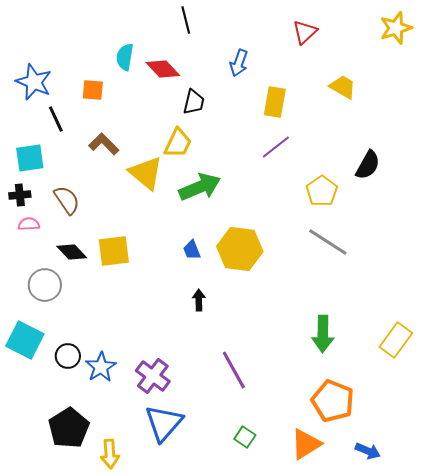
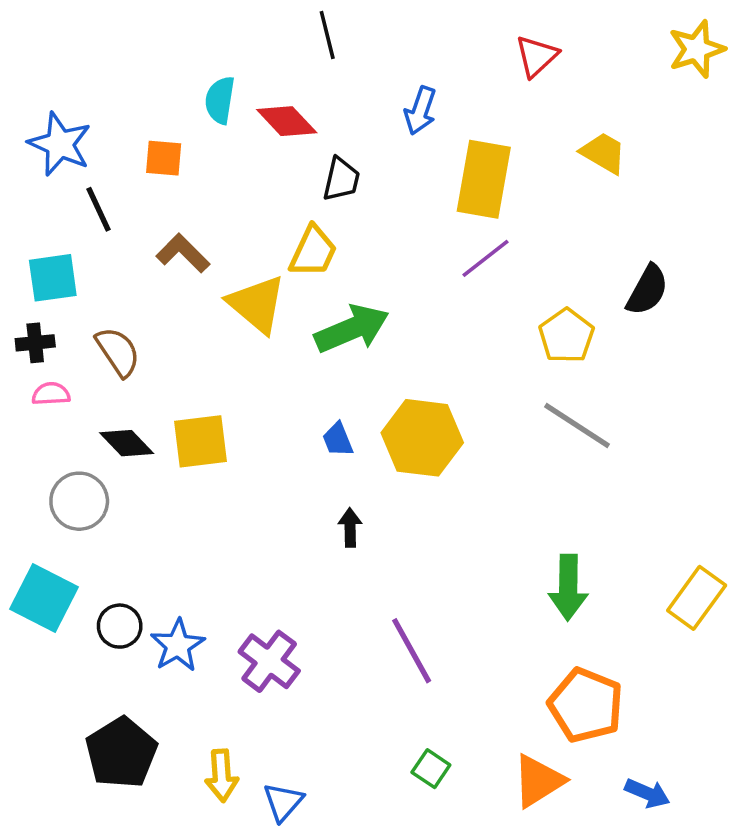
yellow rectangle: (275, 102) -> (484, 179), size x1.4
blue triangle: (164, 423) -> (283, 802), moved, size x0.6
yellow arrow: (110, 454) -> (222, 776), moved

